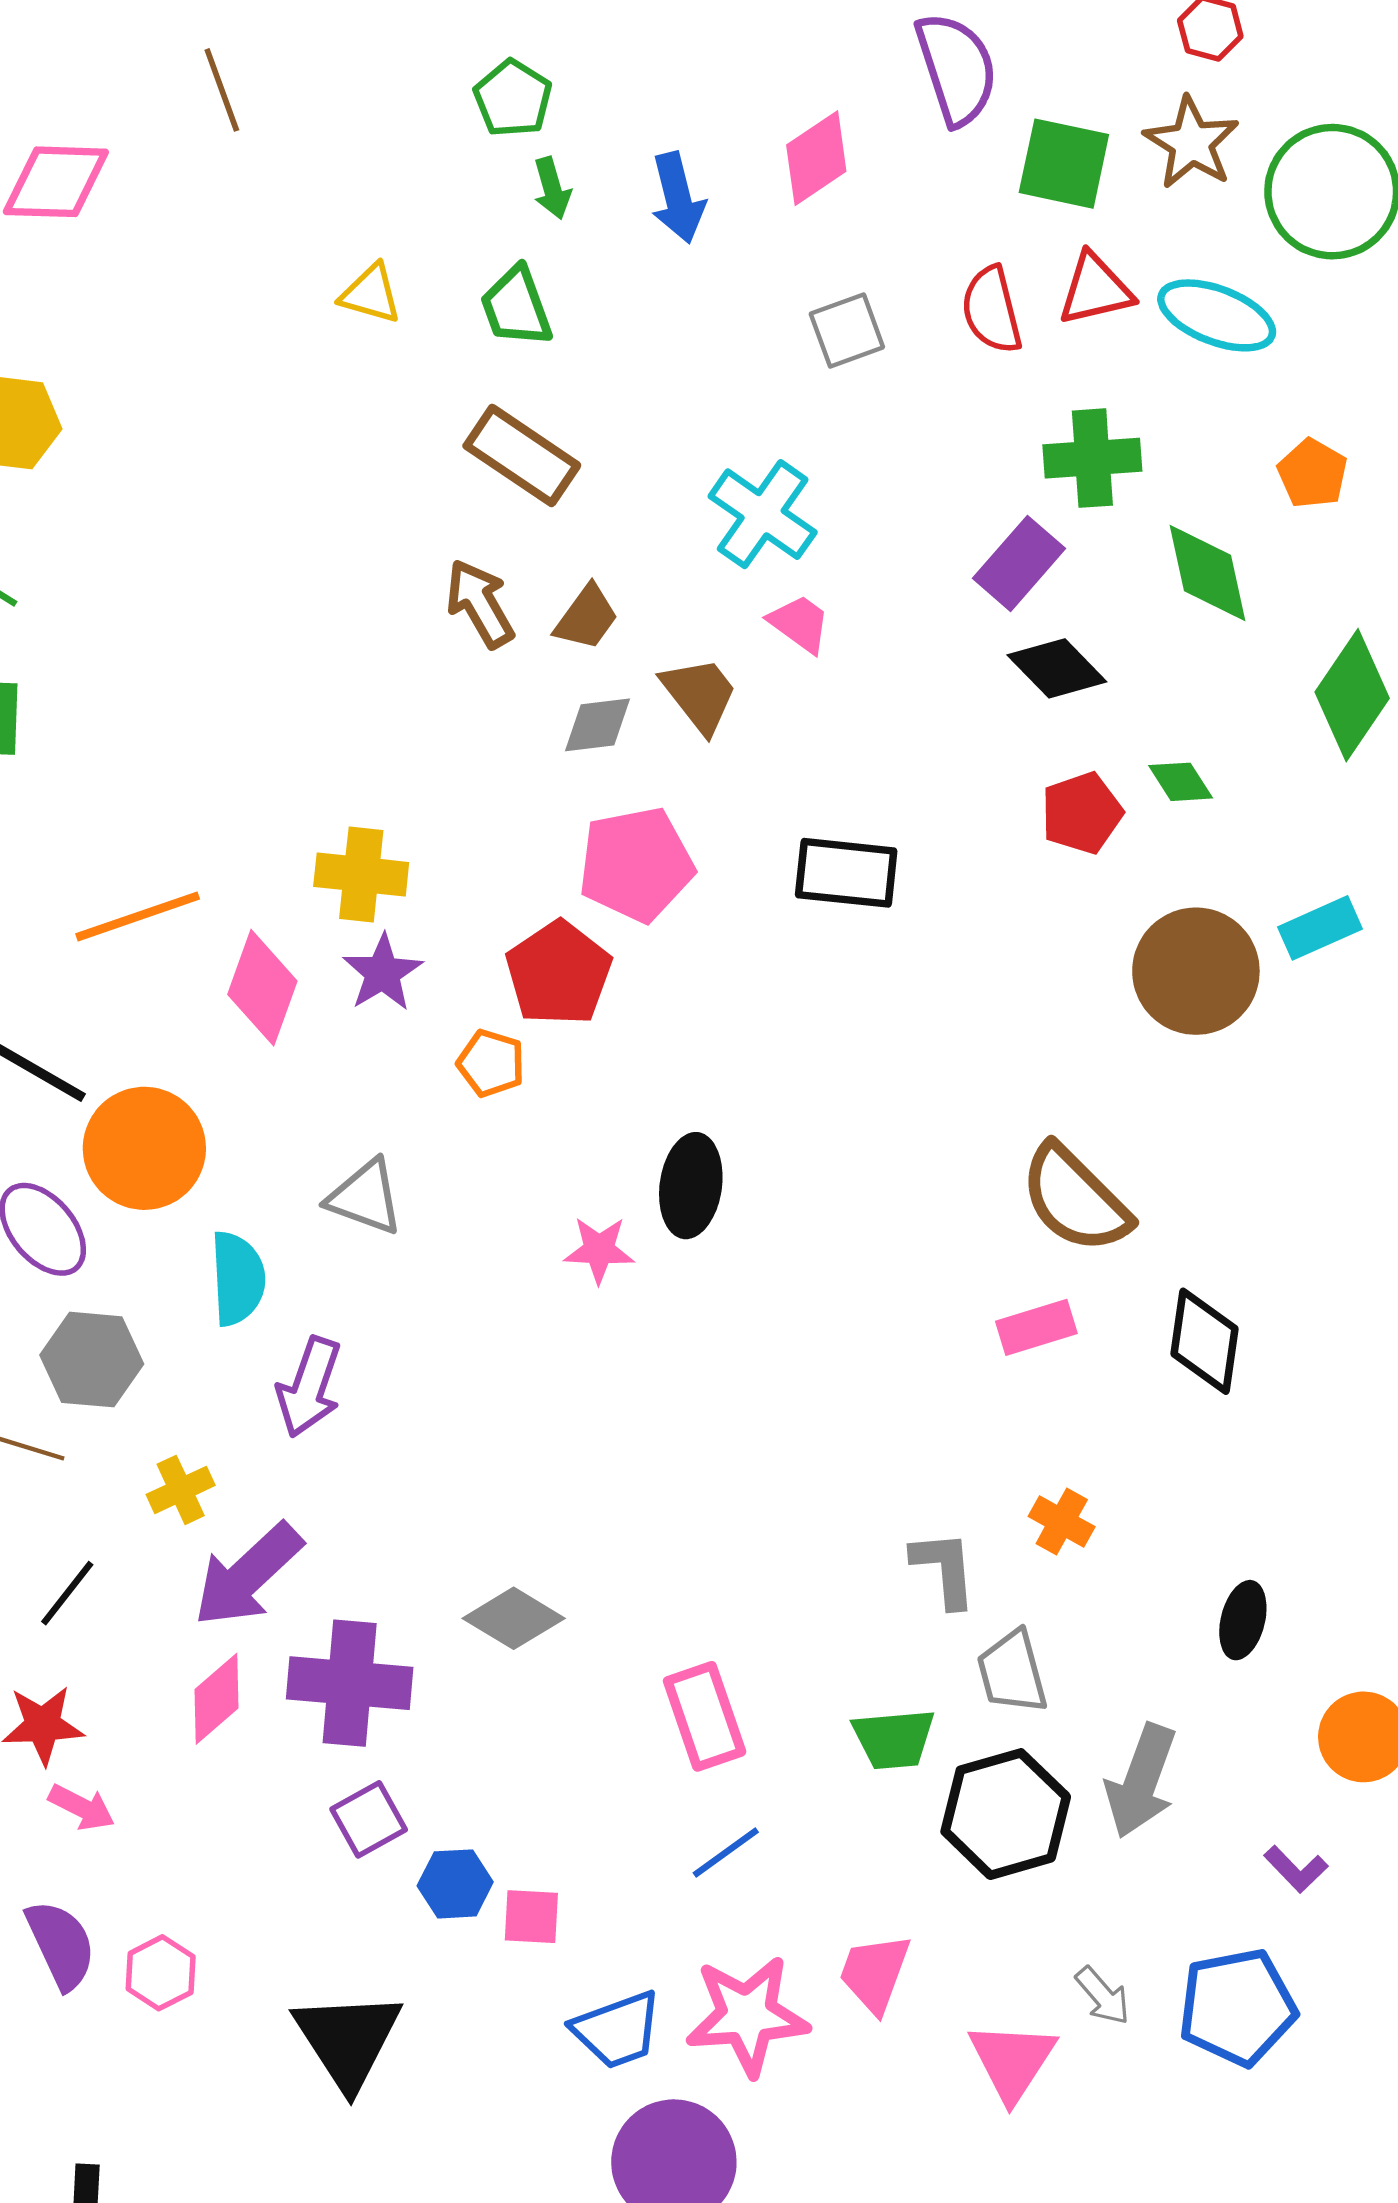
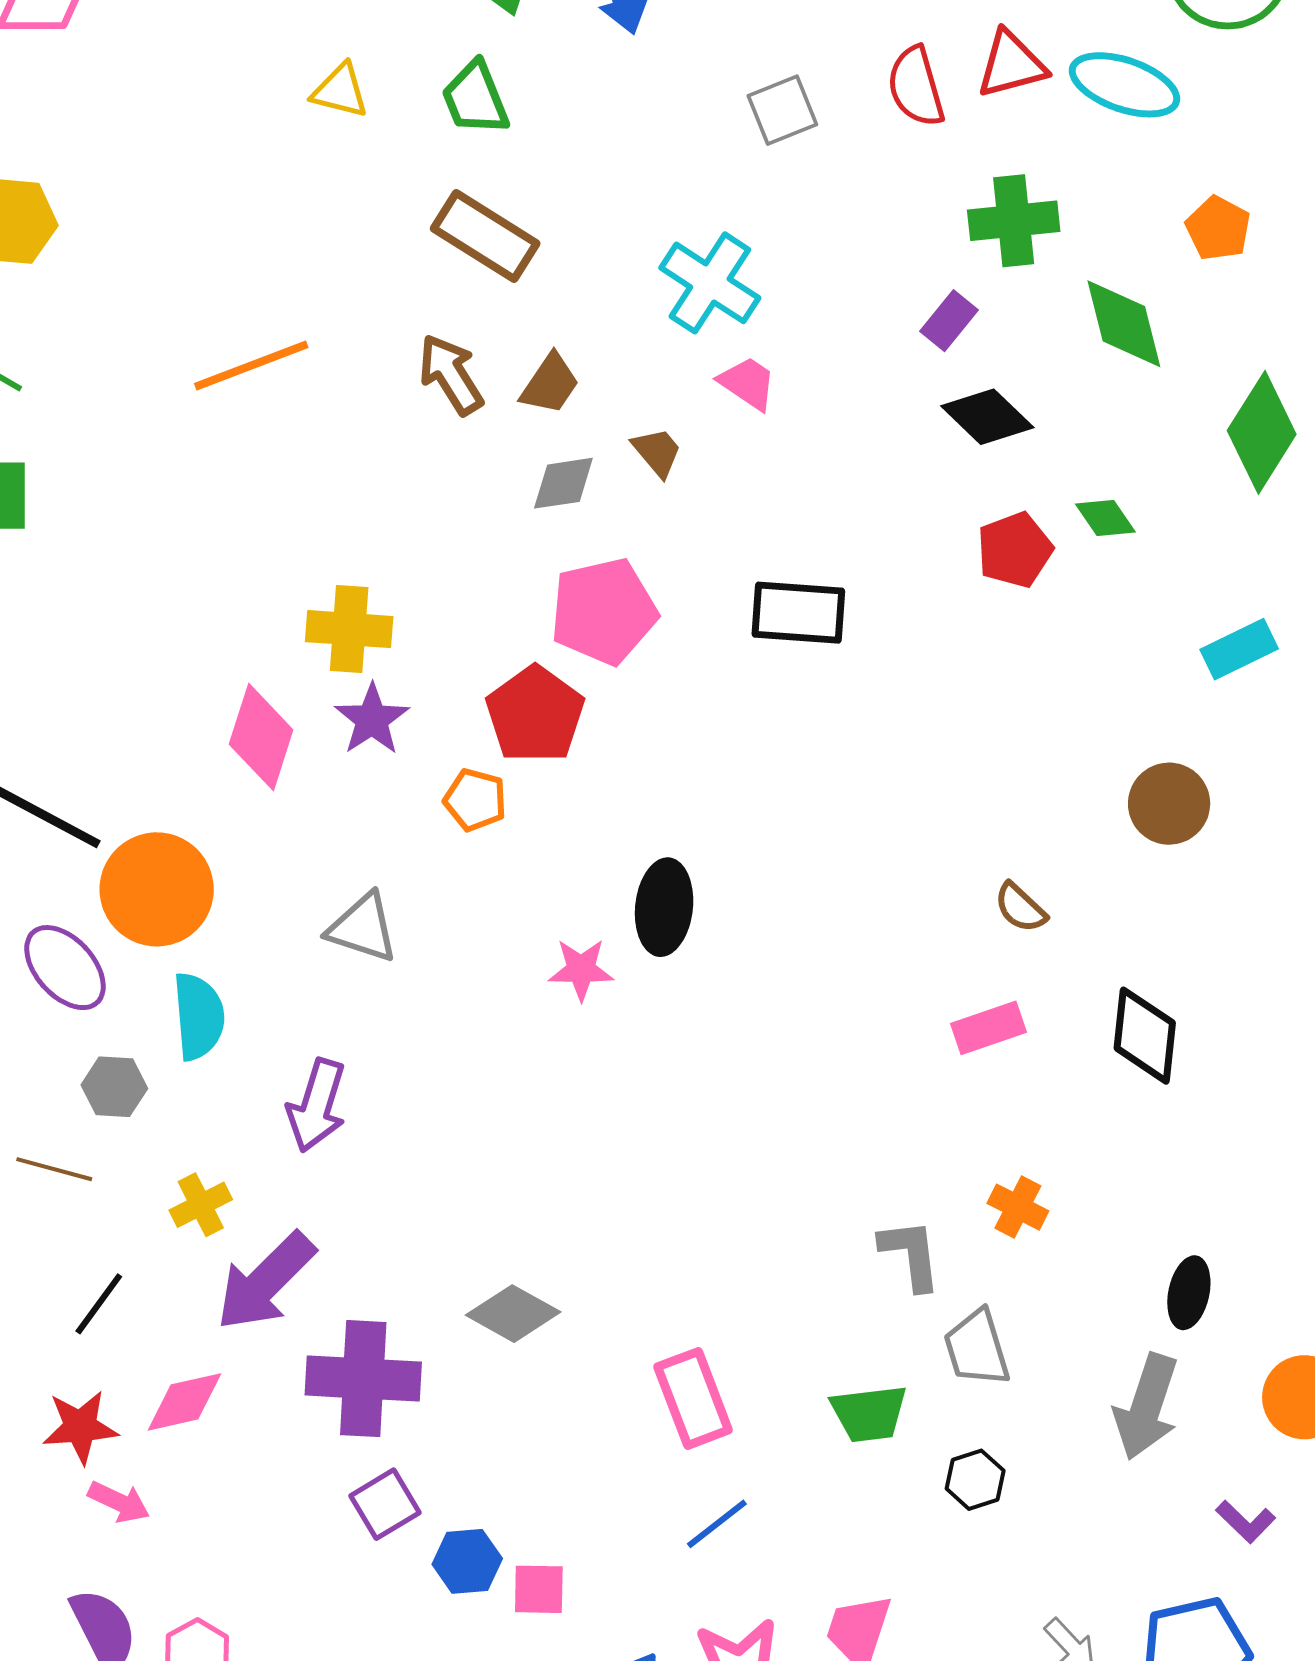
purple rectangle: (1019, 563) -> (949, 321), size x0.7
brown trapezoid: (700, 695) -> (657, 452), size x0.7
orange line: (138, 916) -> (251, 365), moved
brown circle: (1196, 971) -> (1169, 804), moved, size x0.7
brown semicircle: (1075, 1199) -> (1020, 908), size x0.5
cyan semicircle: (238, 1278) -> (199, 1016), moved
gray hexagon: (92, 1360) -> (114, 1087), size x0.7
pink diamond: (216, 1699) -> (185, 1402), moved, turned 30
gray arrow: (1141, 1781) -> (1146, 1407), moved
black hexagon: (1006, 1814) -> (975, 1480), size x0.5

